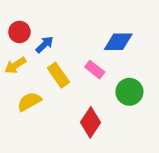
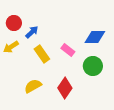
blue diamond: (118, 42) -> (95, 37), moved
yellow semicircle: (29, 102) -> (33, 86), moved

